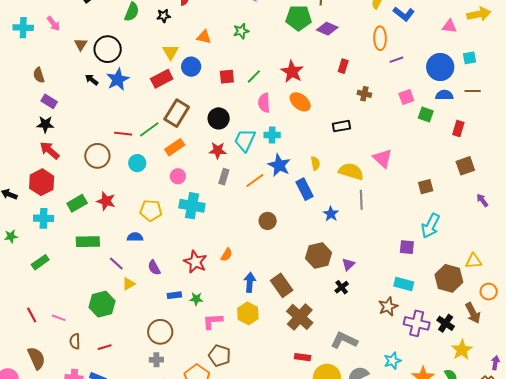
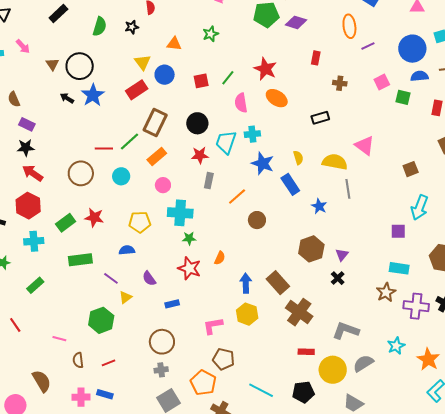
orange line: (255, 181) -> (237, 196), moved
green star: (196, 299) -> (189, 238), moved
red line: (32, 315) -> (15, 325), moved

